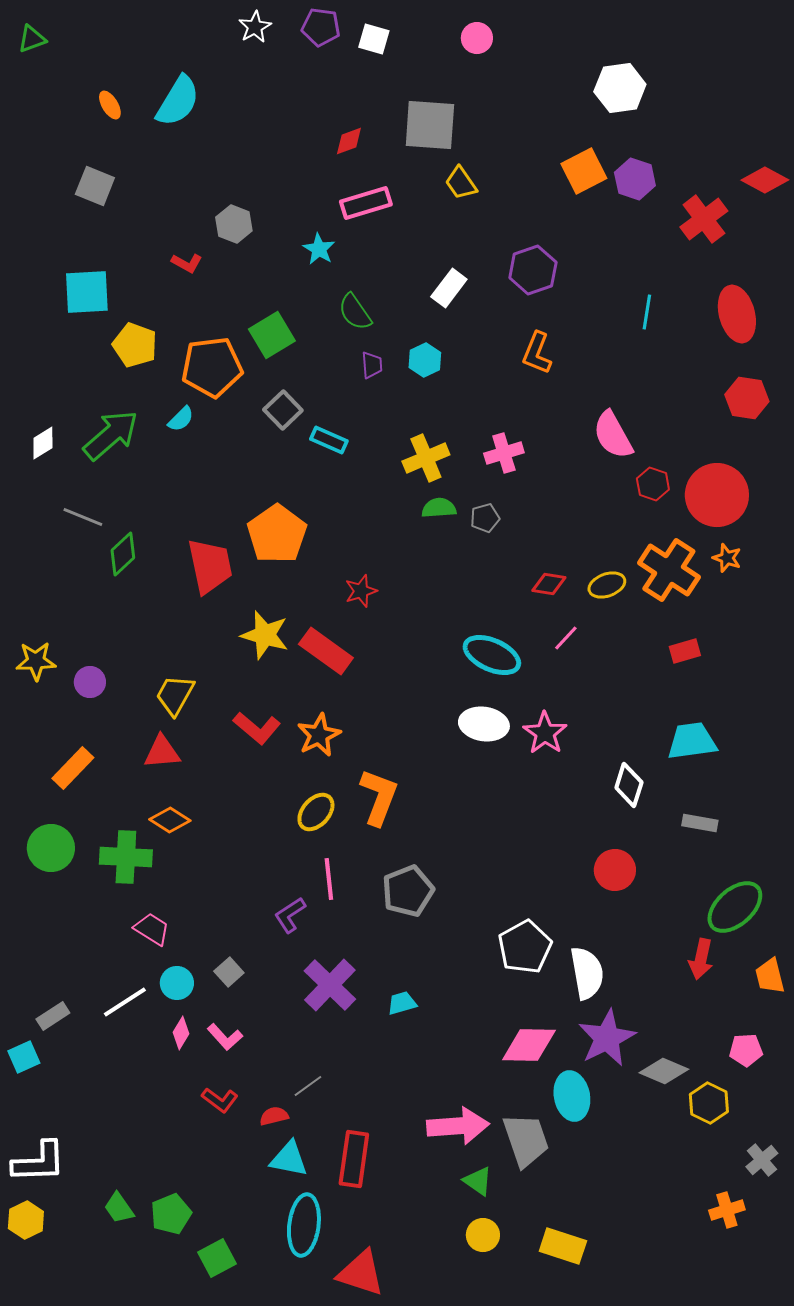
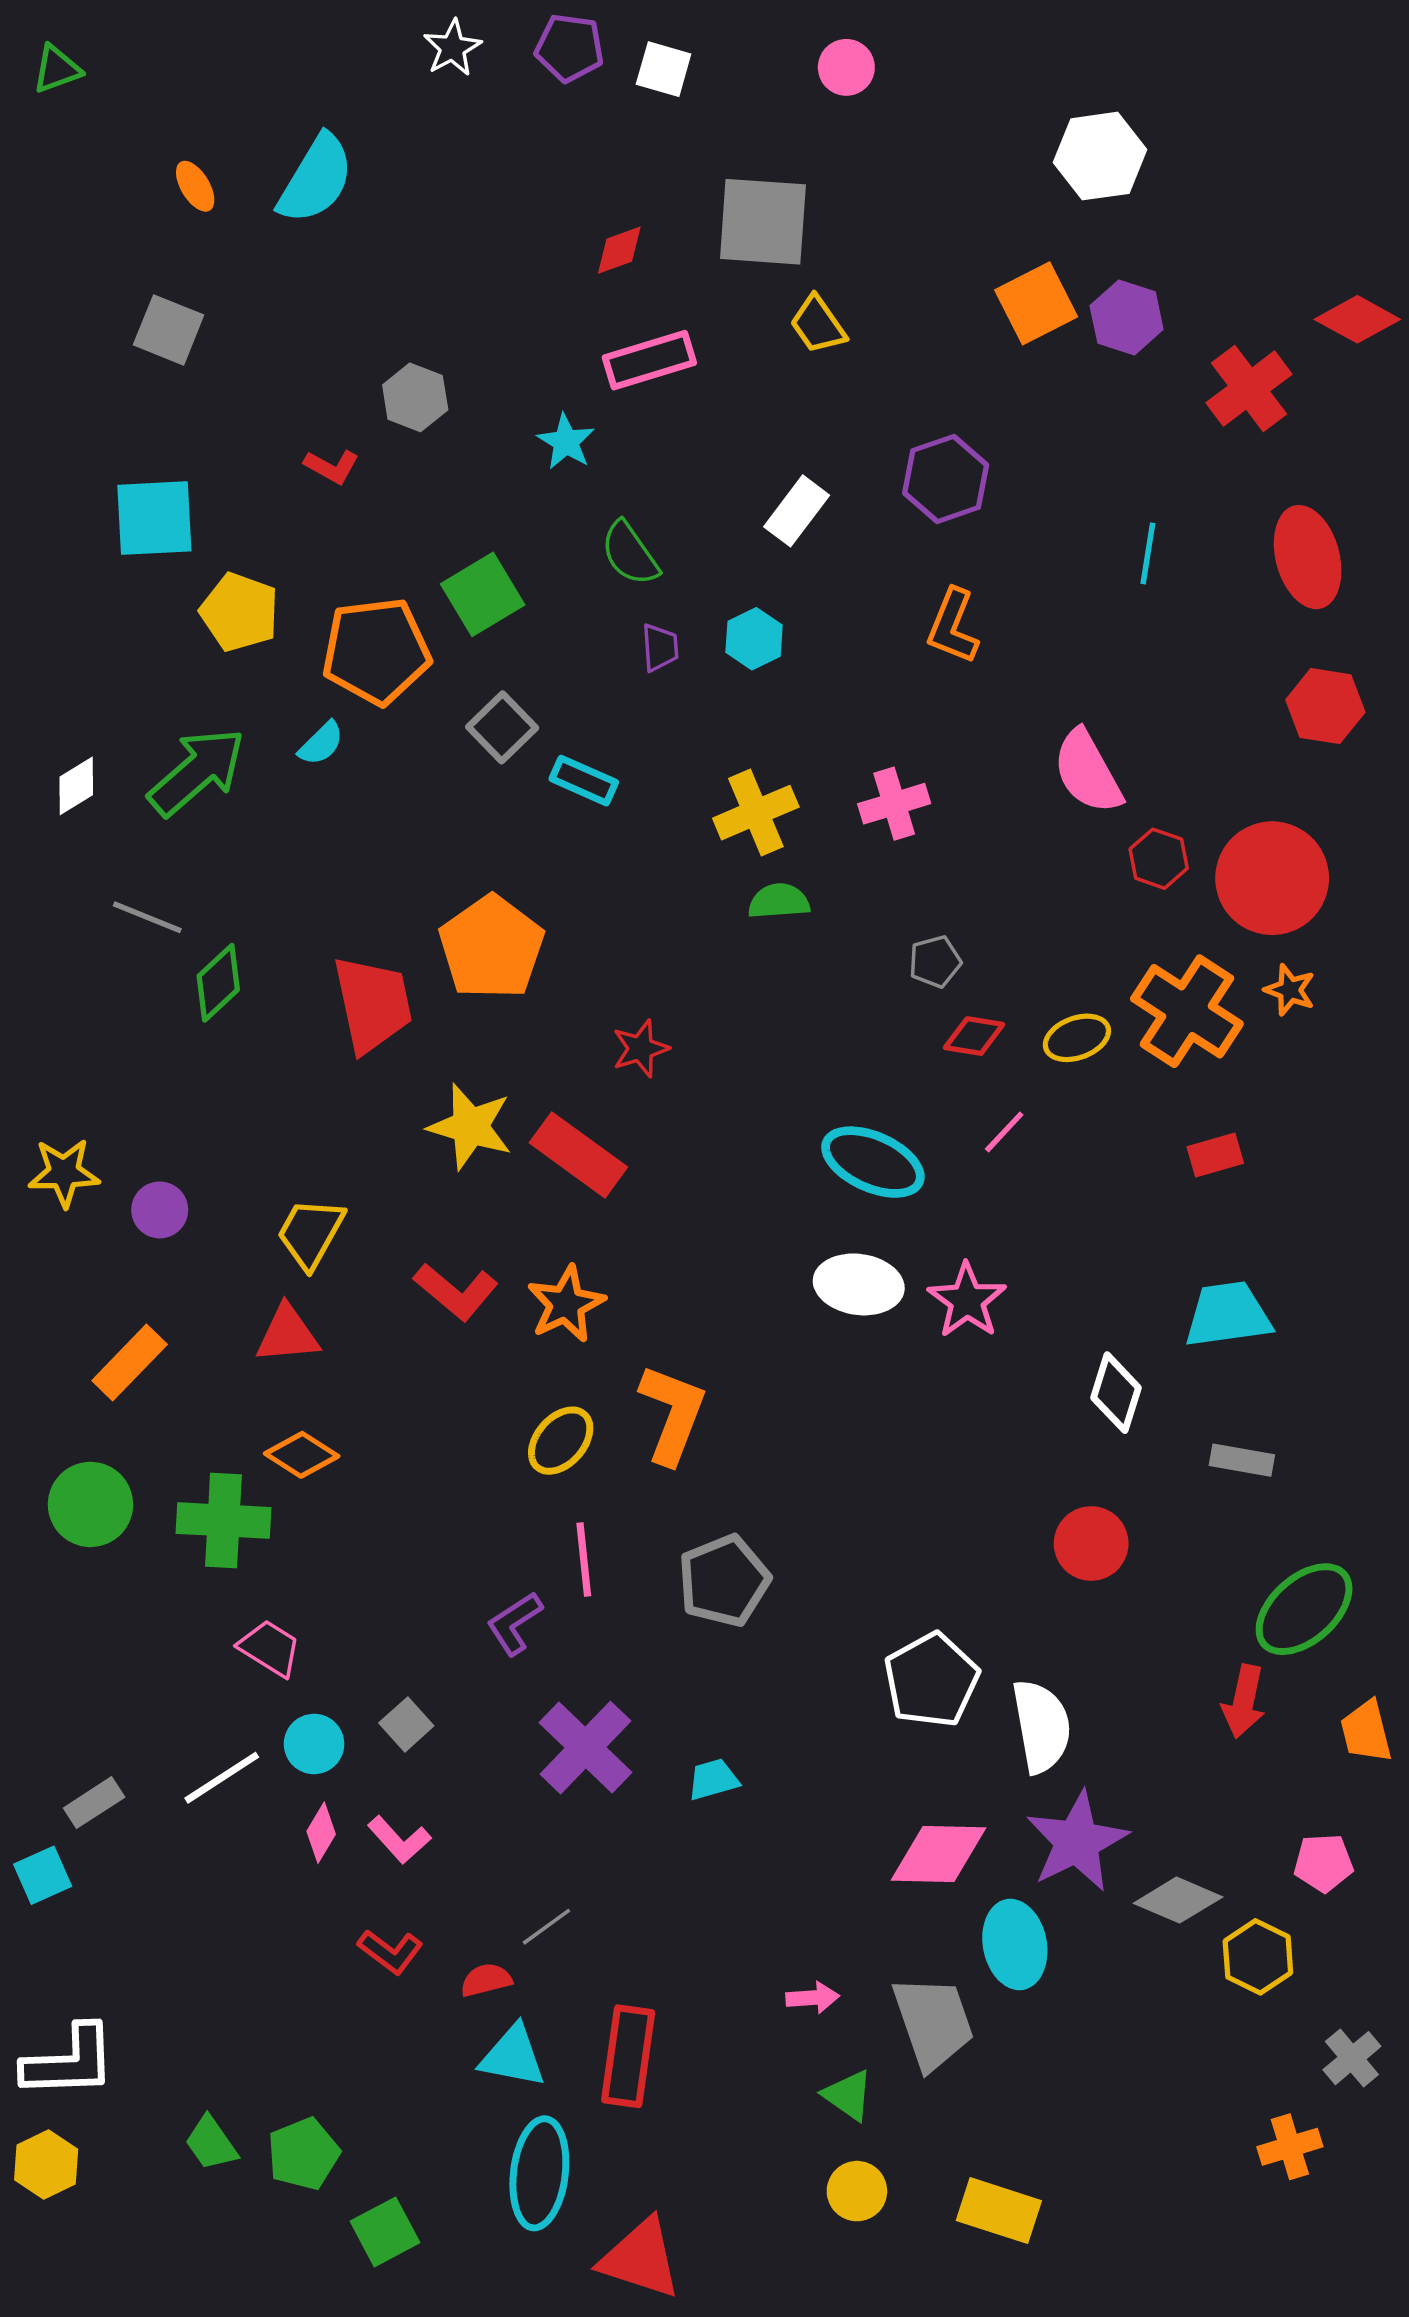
gray pentagon: (485, 518) -> (935, 962), moved
pink arrow: (458, 1126) -> (813, 1998), size x0.5

